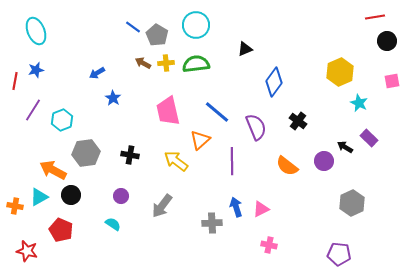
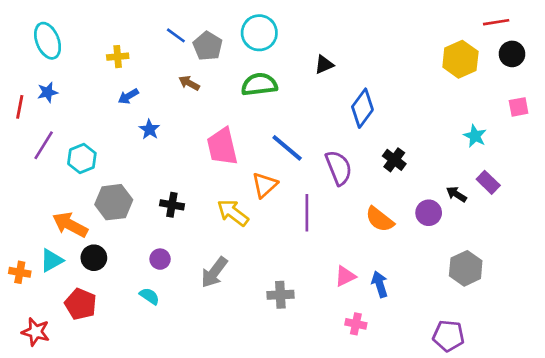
yellow cross: (166, 63) -> (118, 57), moved
yellow hexagon: (340, 72) -> (460, 59), moved
blue arrow: (236, 207) -> (380, 284), moved

